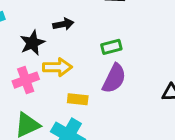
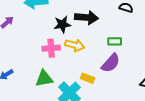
black arrow: (63, 24) -> (86, 18), size x1.6
yellow rectangle: (78, 99) -> (88, 78), moved

